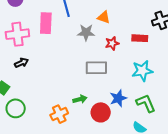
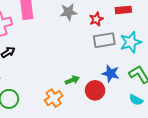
gray rectangle: (96, 68) -> (104, 40), moved
blue star: (118, 98) -> (111, 73), turned -30

